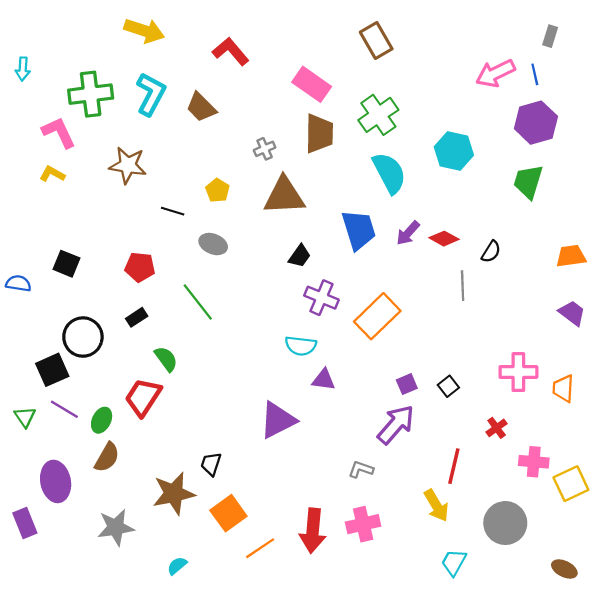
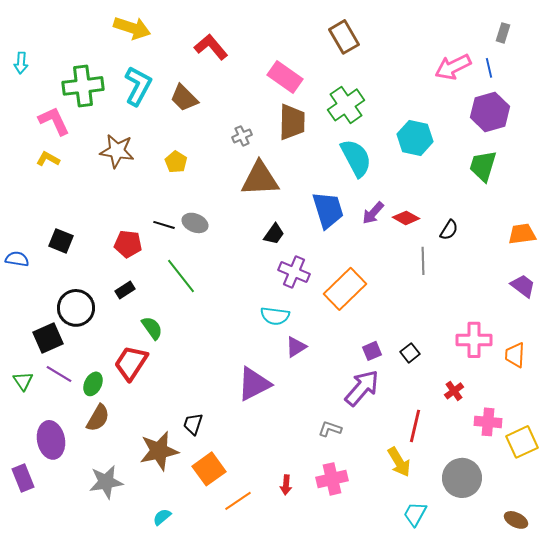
yellow pentagon: (218, 190) -> (176, 162), moved
black line: (173, 211) -> (164, 225), moved
purple triangle: (324, 380) -> (296, 347), turned -40
red arrow: (313, 531) -> (286, 485), size x0.5

